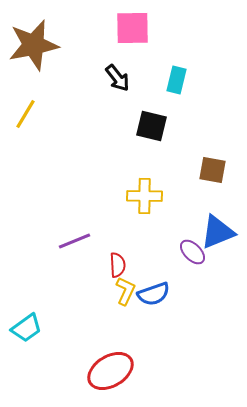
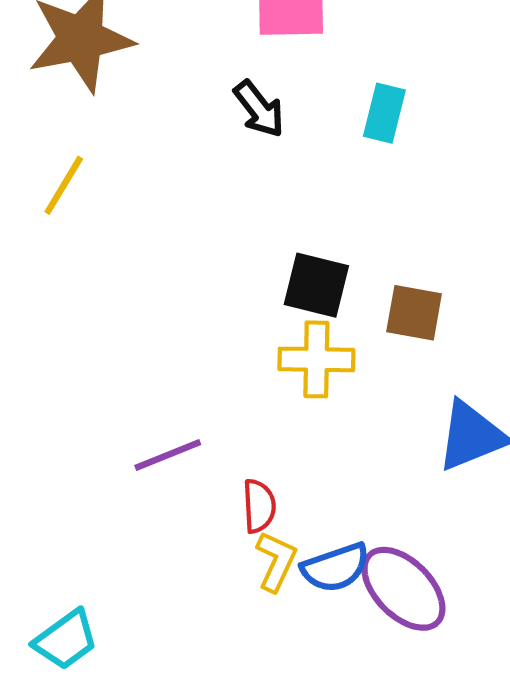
black square: (152, 126) -> (316, 285), moved
brown square: (212, 170) -> (414, 313), moved
purple ellipse: (192, 252) -> (403, 589), moved, size x1.6

